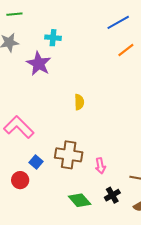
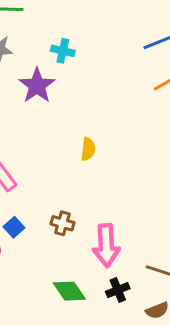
brown cross: (69, 155) -> (62, 223), size x0.6
pink arrow: (100, 166) -> (106, 245), size x1.8

